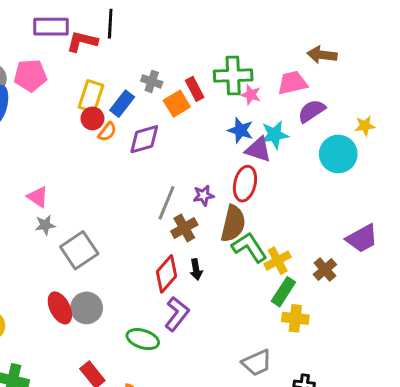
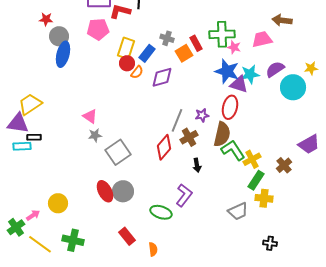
pink pentagon: (30, 76) -> (98, 29), moved
purple semicircle: (312, 111) -> (275, 69), moved
blue star: (241, 130) -> (227, 71), size x1.4
red diamond: (166, 274) -> (164, 147), moved
gray trapezoid: (257, 363) -> (238, 211), moved

